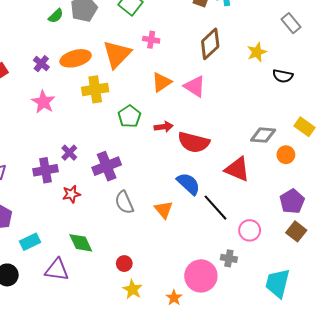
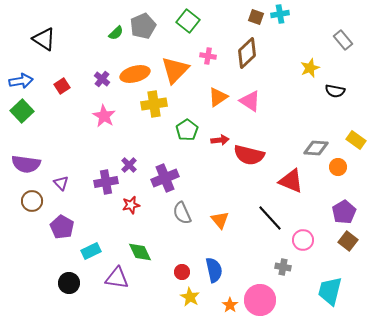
brown diamond: (210, 44) -> (247, 53), moved
blue semicircle: (188, 184) -> (214, 270), moved, turned 35
pink circle: (201, 276) -> (260, 300), moved

